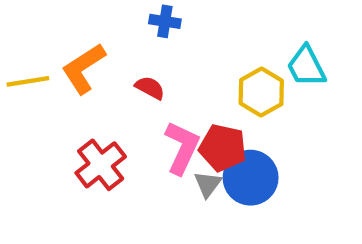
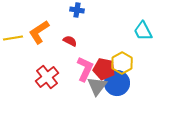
yellow hexagon: (261, 92) -> (122, 63), moved
gray triangle: (208, 184) -> (97, 86), size x1.5

